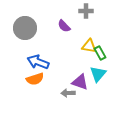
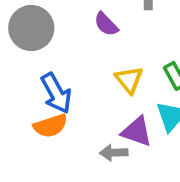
yellow triangle: (89, 46) -> (129, 80), moved, turned 42
blue arrow: (38, 62) -> (56, 93), turned -140

